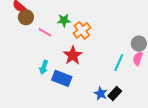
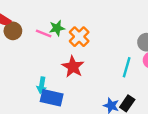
pink line: (45, 32) -> (44, 33), moved
blue rectangle: (62, 78) -> (52, 98), moved

